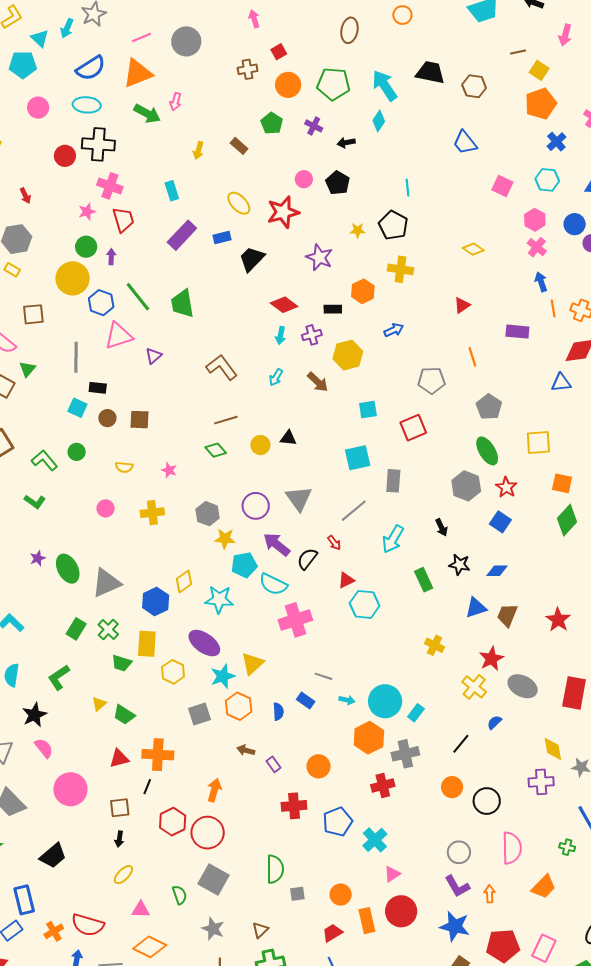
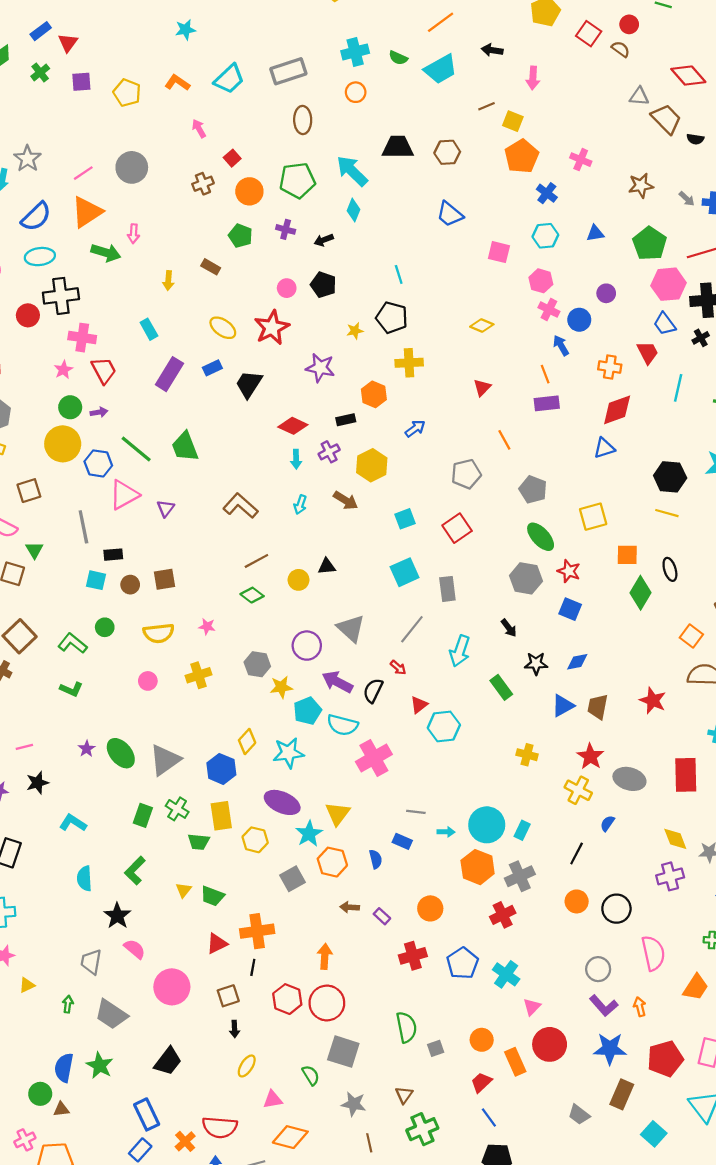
blue circle: (575, 224) -> (579, 320), moved
purple arrow: (111, 257) -> (99, 412), turned 91
orange line: (553, 308) -> (545, 374), moved
yellow semicircle: (124, 467) -> (159, 633), size x1.6

